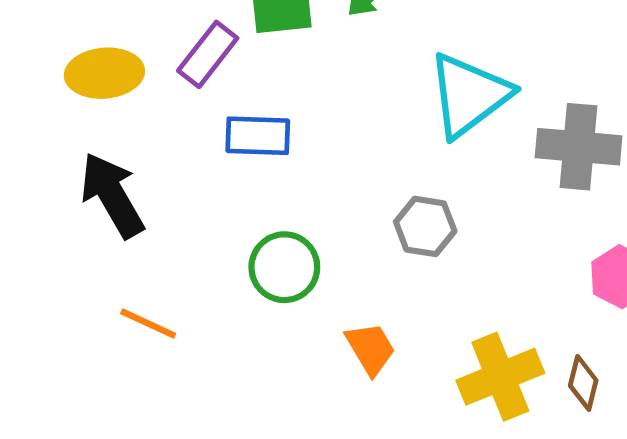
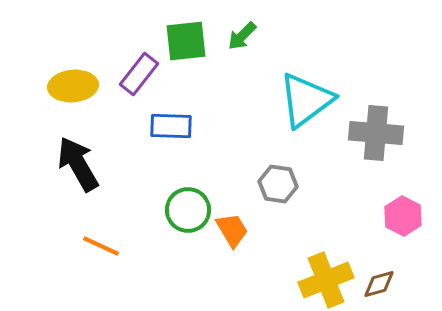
orange trapezoid: (370, 349) -> (232, 230), moved
brown diamond: (583, 383) -> (379, 284), turned 60

